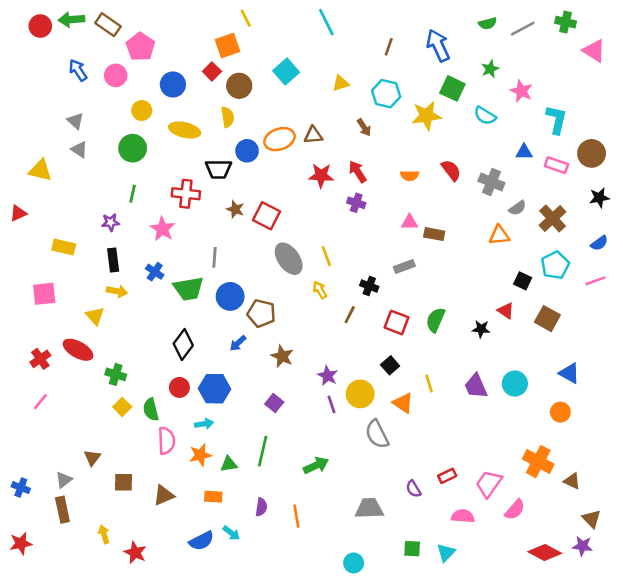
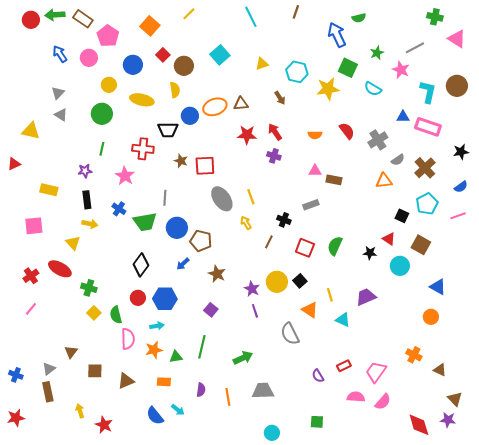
yellow line: (246, 18) -> (189, 14), turned 72
green semicircle: (488, 23) -> (359, 18), moved
gray line: (523, 29) -> (415, 48), moved
orange square: (228, 45) -> (150, 26), moved, turned -30
brown line: (389, 47) -> (296, 12), moved
gray triangle: (75, 121) -> (58, 93), turned 32
brown circle: (592, 153) -> (457, 86), moved
pink rectangle: (556, 165) -> (428, 127), size x1.4
gray cross: (491, 182) -> (378, 140), turned 36
red square: (267, 216) -> (205, 166), turned -30
cyan circle: (515, 384) -> (400, 266), moved
purple trapezoid: (476, 386) -> (366, 297), turned 90
yellow circle: (360, 394) -> (277, 282), moved
orange cross: (538, 462) -> (414, 355), size x0.7
gray trapezoid: (369, 508) -> (263, 391), moved
pink semicircle: (515, 510) -> (383, 402), moved
blue semicircle: (202, 541) -> (155, 416), turned 78
cyan triangle: (446, 553) -> (343, 320), moved, turned -49
red diamond: (545, 553) -> (419, 425), turned 45

